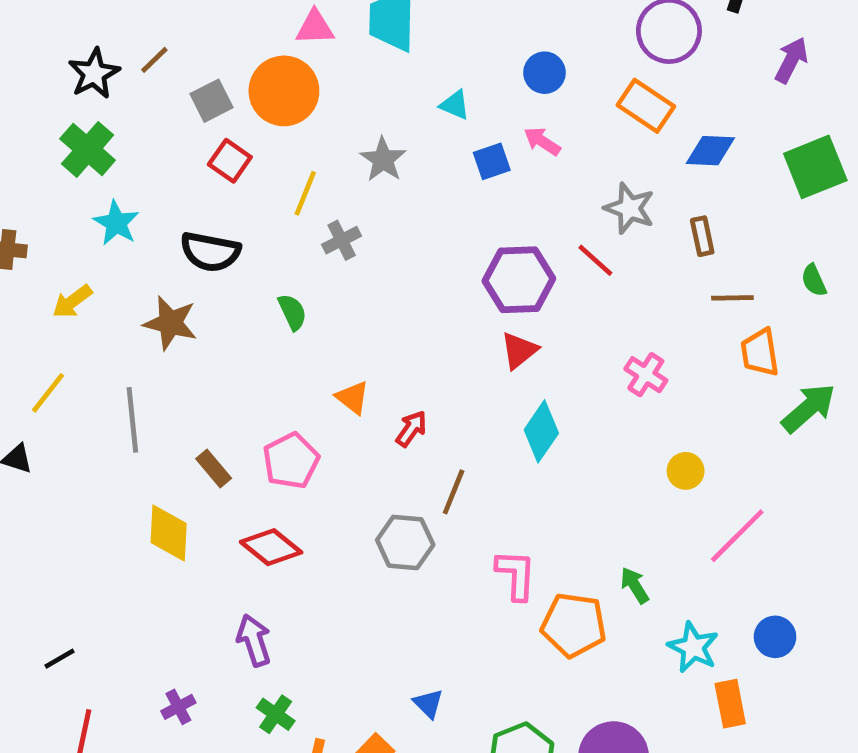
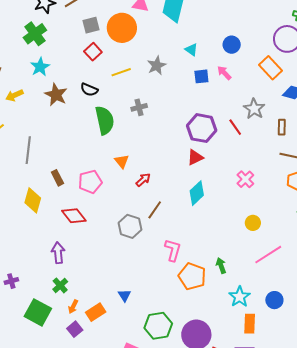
yellow line: (305, 193) -> (121, 72), turned 36
gray cross: (342, 240) -> (139, 107), moved
black semicircle: (210, 252) -> (89, 90), moved, size x0.7
green semicircle: (292, 312) -> (105, 120), size x1.8
brown star: (170, 323) -> (56, 95), moved
purple cross: (178, 707) -> (11, 281), moved

